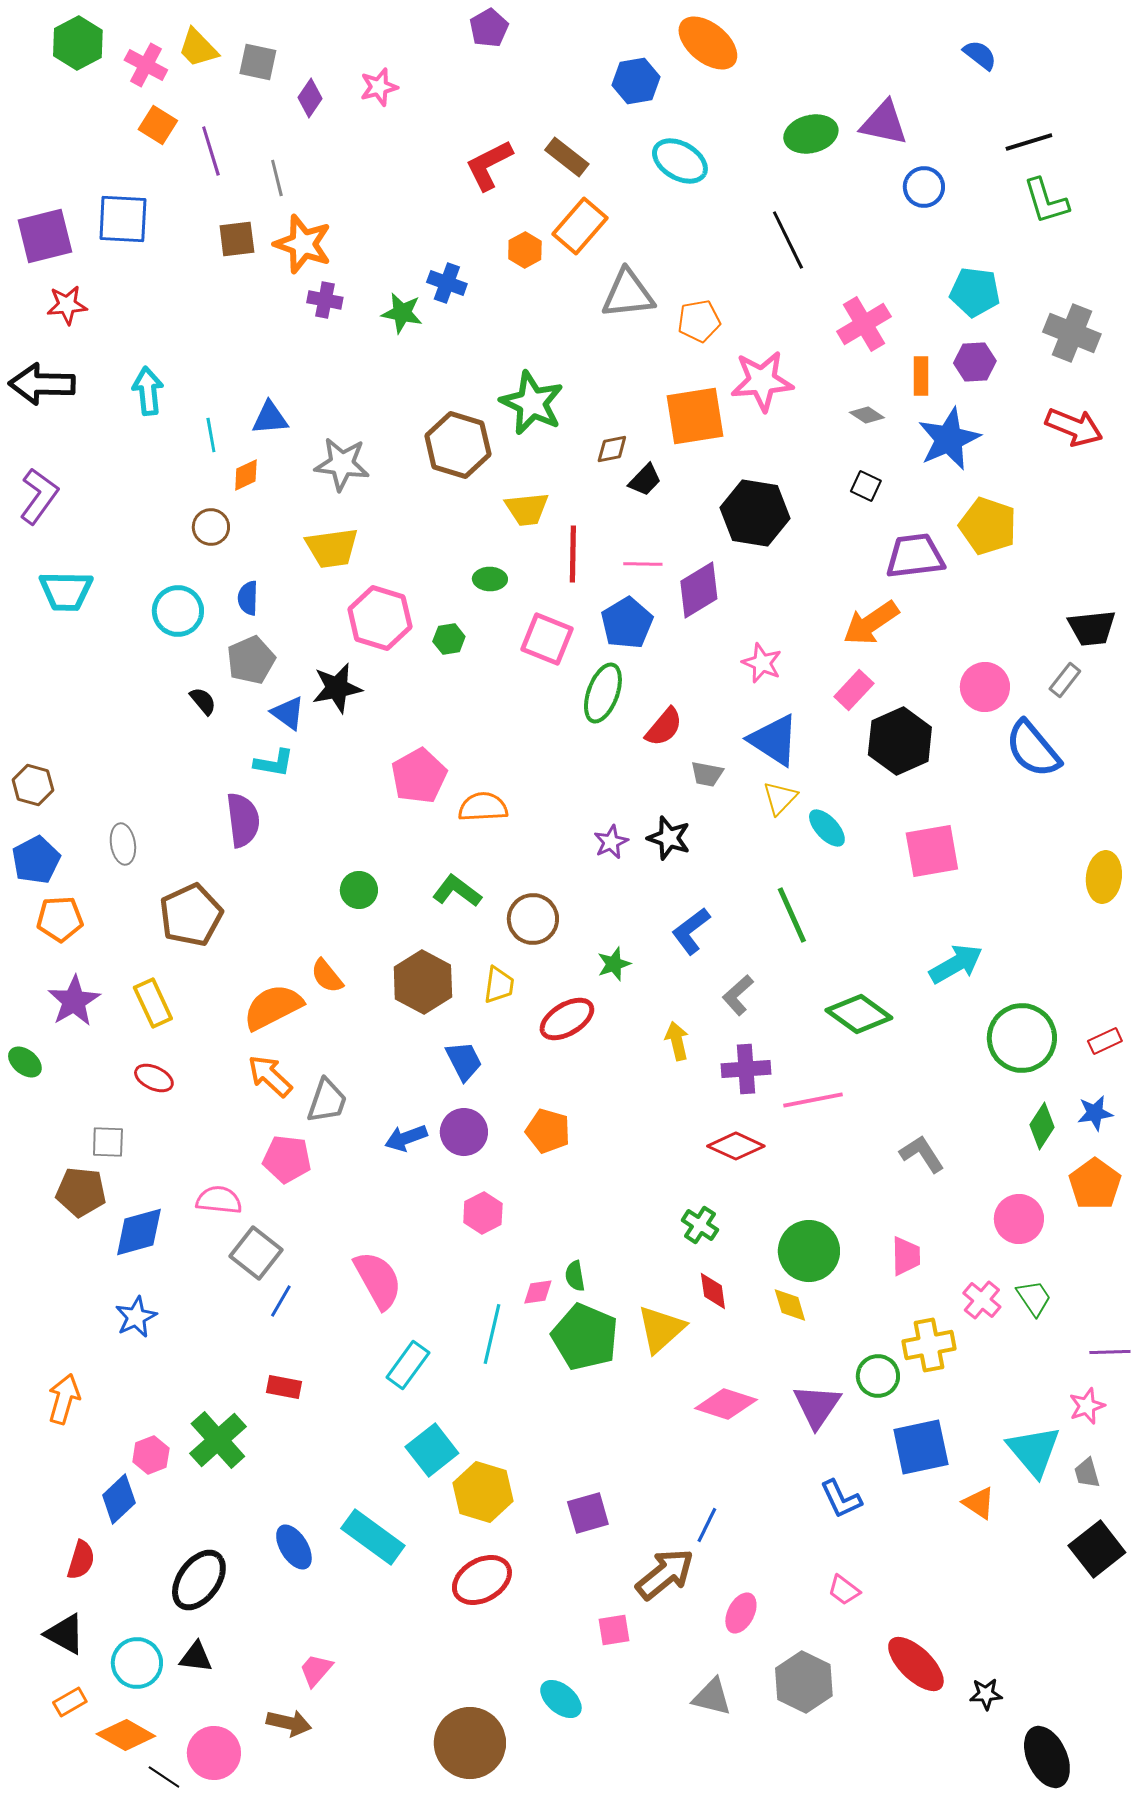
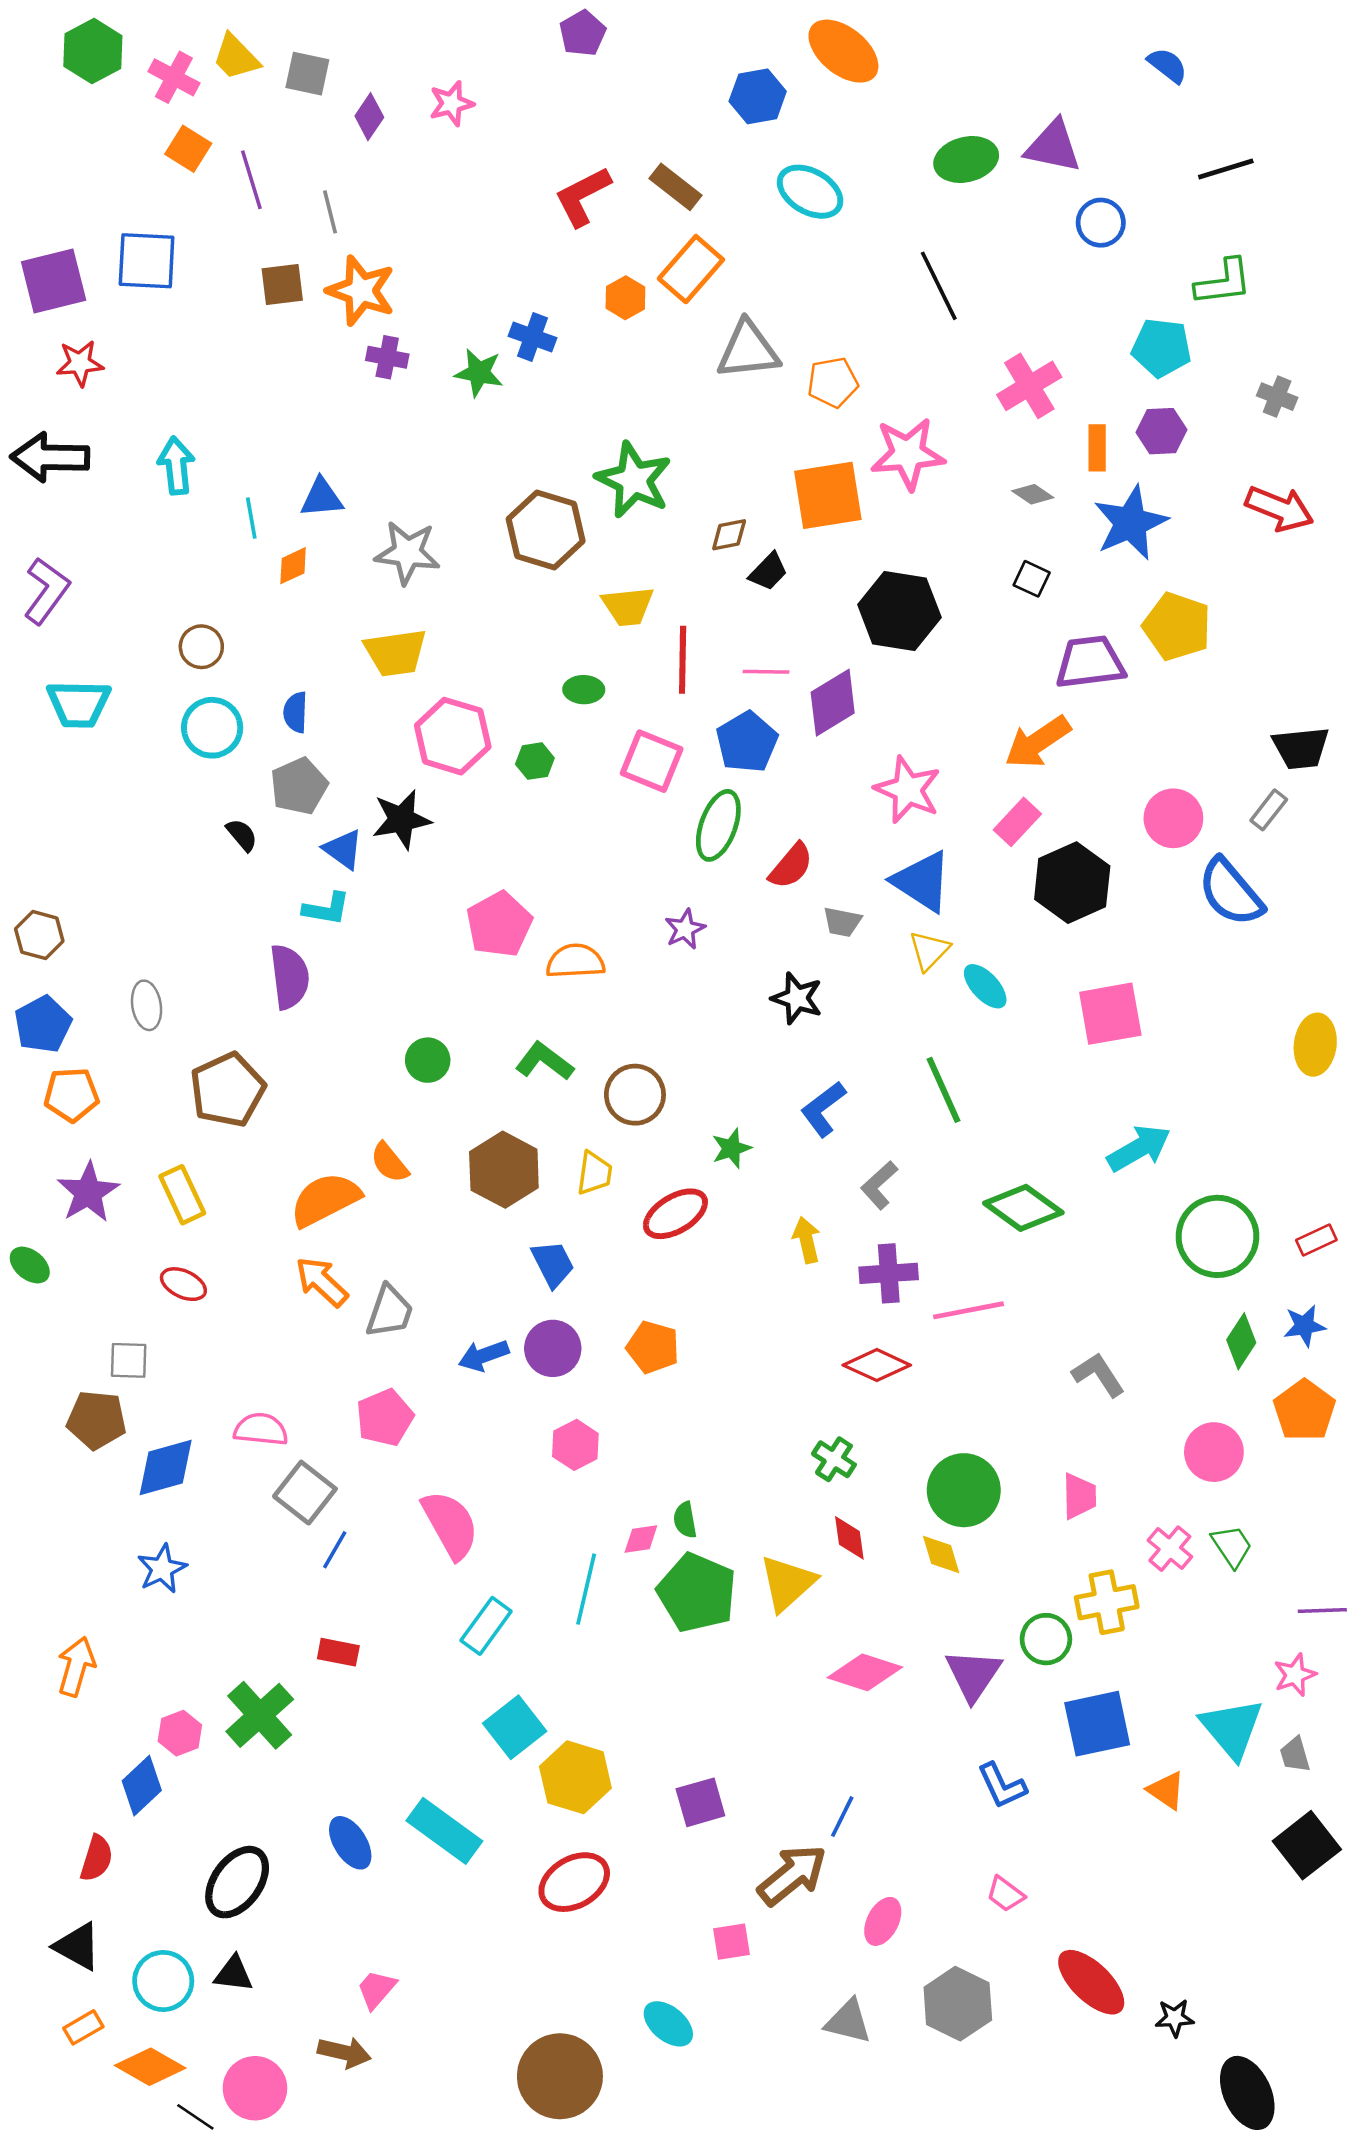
green L-shape: (1046, 201) -> (1223, 282), moved, turned -80
gray cross: (1072, 333) -> (1277, 397), size x0.6
brown circle: (211, 527) -> (201, 647), moved
pink star: (762, 663) -> (908, 790), size x1.4
purple star: (611, 842) -> (685, 929), moved
pink pentagon: (287, 1159) -> (385, 1417), moved, turned -30

